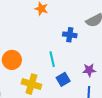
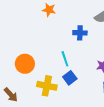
blue square: (63, 79) -> (70, 78), moved

